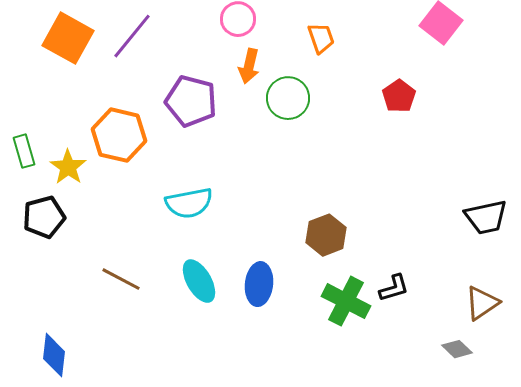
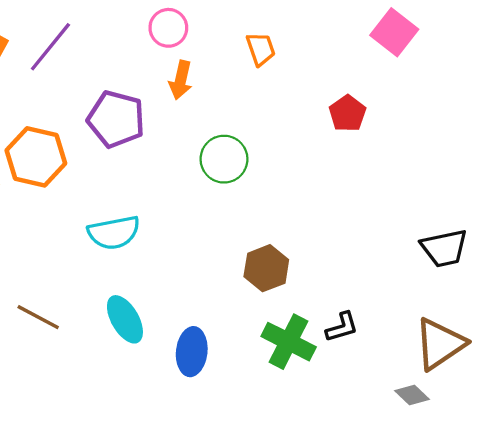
green circle: (288, 98) -> (224, 159), moved
blue ellipse: (259, 284) -> (192, 352), moved
brown triangle: (482, 303) -> (440, 344), size x1.4

